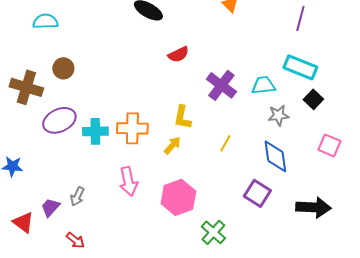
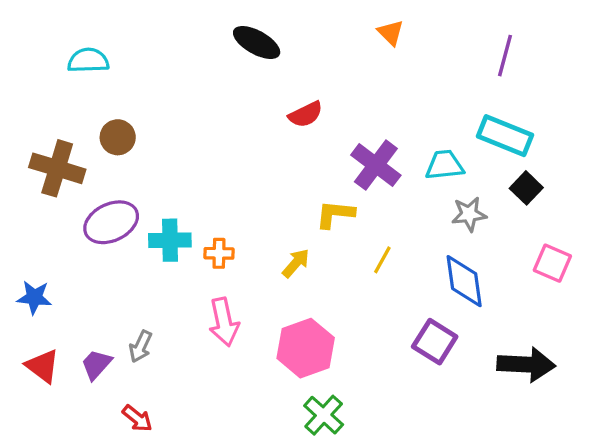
yellow L-shape: (182, 117) -> (335, 214), moved, turned 85
orange cross: (132, 128) -> (219, 253), moved, size x0.6
red triangle: (23, 222) -> (42, 366), moved
green cross: (213, 232) -> (324, 415), moved

